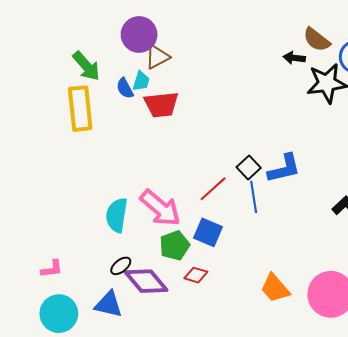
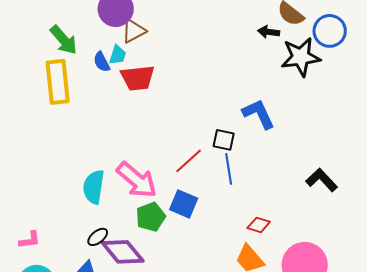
black square: (249, 167) -> (224, 140), turned -35
blue L-shape: (284, 168) -> (259, 114), moved, turned -102
red diamond: (196, 275) -> (259, 225), moved

